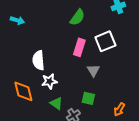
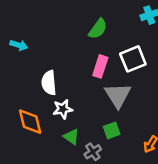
cyan arrow: (17, 20) -> (19, 45), moved
gray triangle: (93, 70) -> (118, 95), size x1.6
green square: (88, 98) -> (112, 130), turned -32

